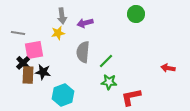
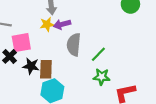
purple arrow: (85, 23) -> (62, 24), moved
brown rectangle: (28, 75) -> (46, 69), moved

